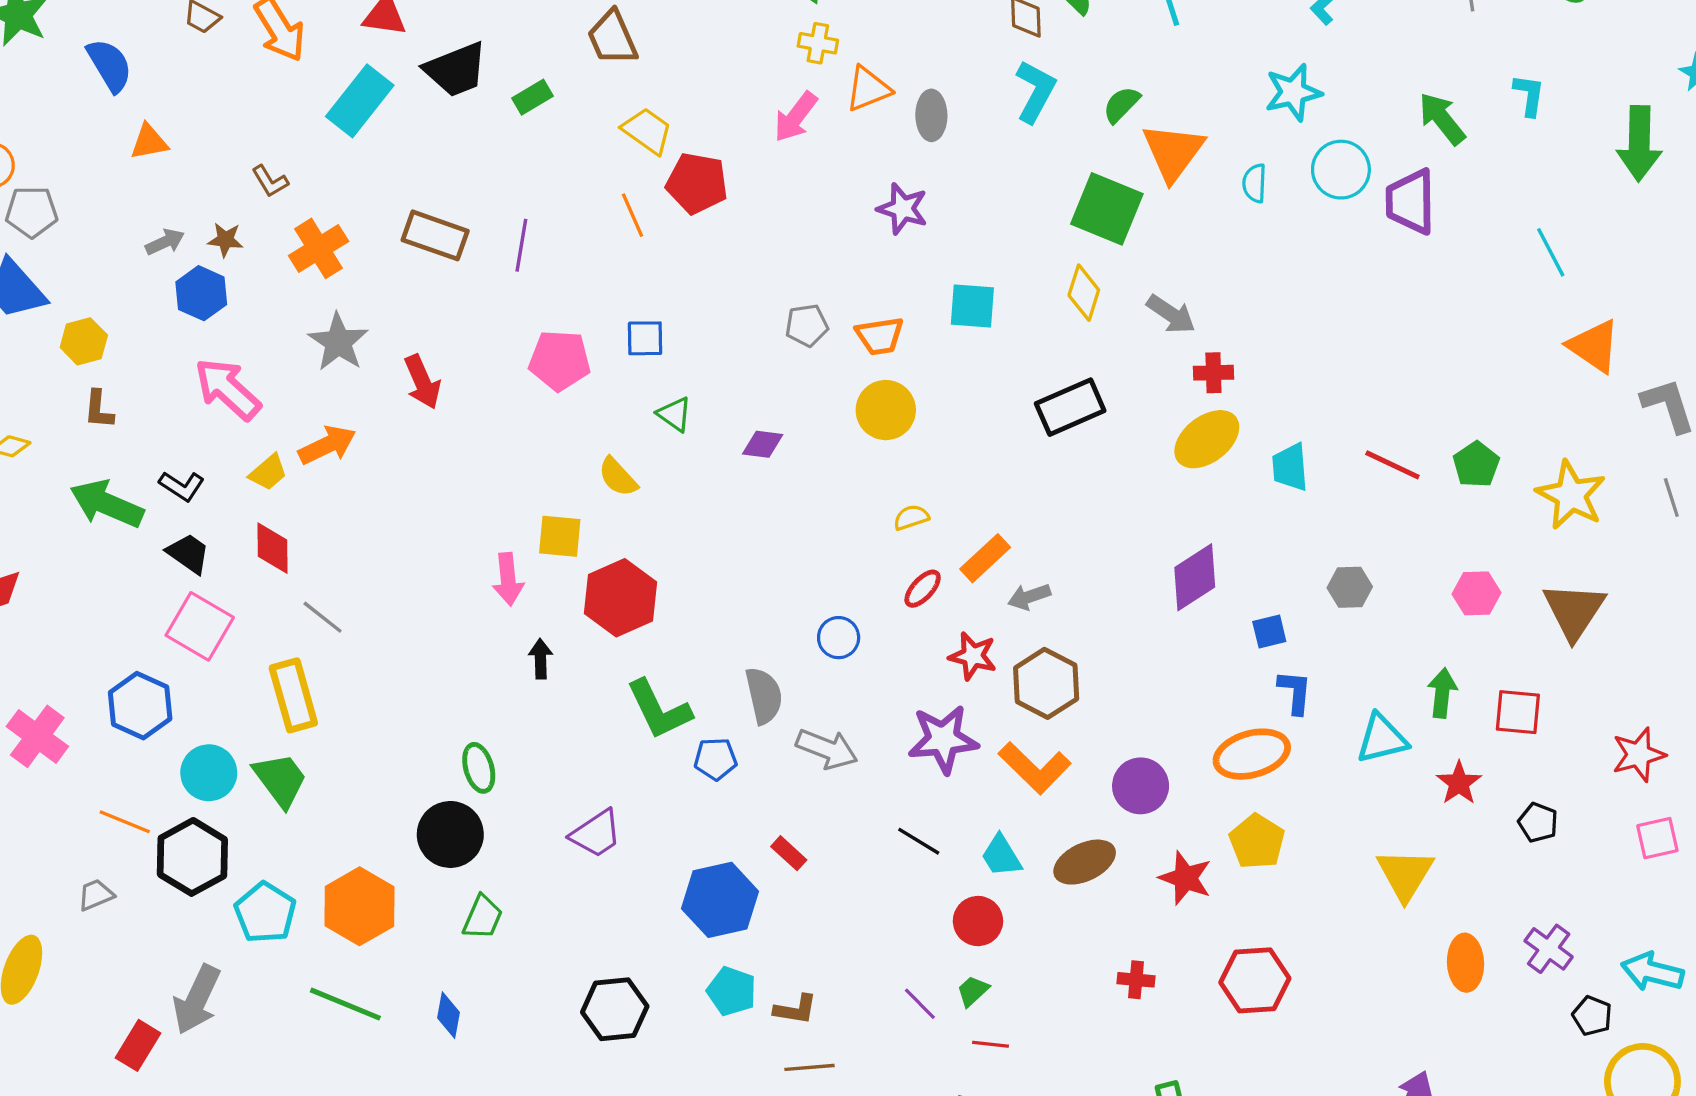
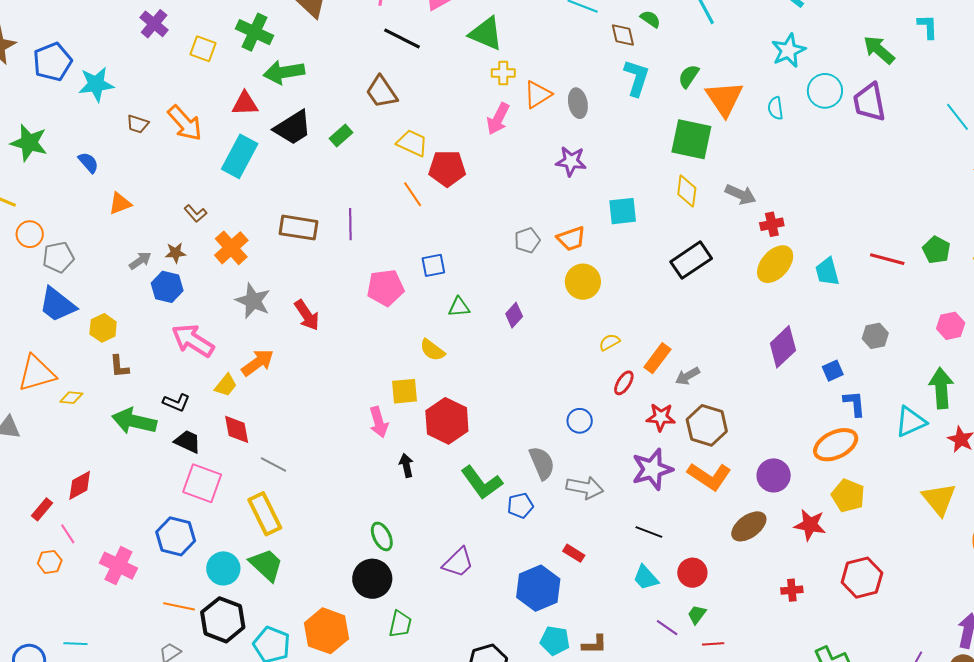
blue semicircle: (110, 65) -> (88, 163), size x0.7
green triangle: (674, 414) -> (459, 307), turned -30
purple diamond: (763, 444) -> (514, 315), turned -45
green arrow: (1442, 693) -> (941, 388), size x1.4
cyan trapezoid: (1001, 856) -> (646, 578), moved

